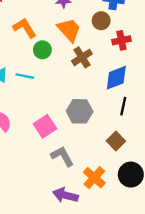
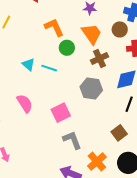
gray hexagon: (80, 111) -> (91, 89), moved

